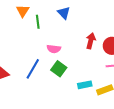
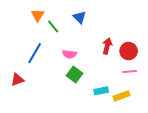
green line: (38, 22) -> (53, 27), turned -32
blue line: (33, 69) -> (35, 53), moved

